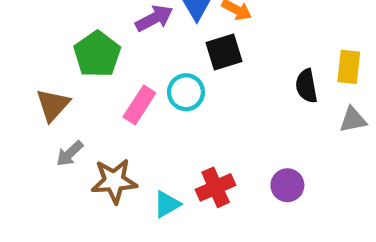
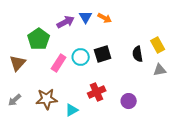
black square: (224, 52) -> (103, 54), moved
yellow rectangle: (349, 67) -> (158, 45), turned -35
gray arrow: (70, 154) -> (15, 100), moved
red cross: (216, 187) -> (97, 92), moved

